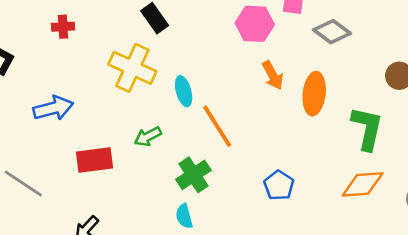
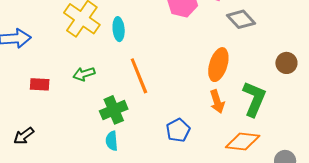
orange arrow: (273, 75) -> (217, 102), moved
cyan ellipse: (184, 91) -> (119, 29), moved
red rectangle: (95, 160) -> (40, 84), size x0.7
cyan semicircle: (184, 216) -> (112, 141), moved

